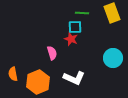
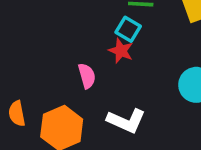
cyan square: (75, 27) -> (128, 29), turned 32

